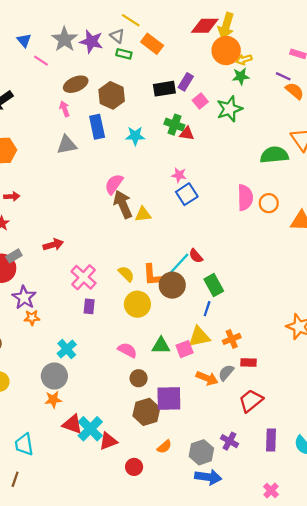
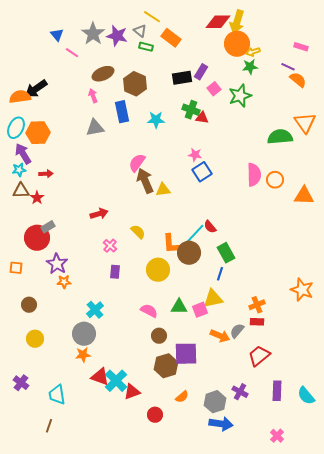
red arrow: (53, 245) -> (99, 214), moved
yellow semicircle: (126, 274) -> (138, 232), moved
pink cross: (84, 277) -> (110, 246), size x0.6
orange cross: (232, 339) -> (257, 305), moved

